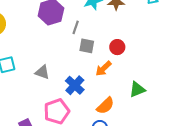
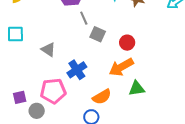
gray line: (76, 27) -> (84, 18), moved, turned -56
orange arrow: (103, 68) -> (121, 67), moved, size x1.4

